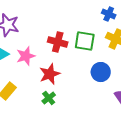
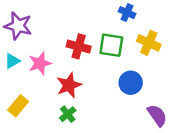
blue cross: (109, 14) -> (127, 13), moved

